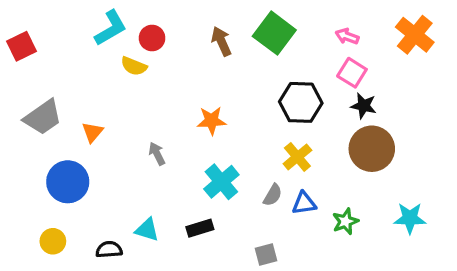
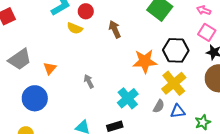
brown arrow: (221, 41) -> (115, 29), moved
orange star: (212, 121) -> (145, 61), moved, size x1.4
yellow cross: (297, 157) -> (174, 83), size x1.4

